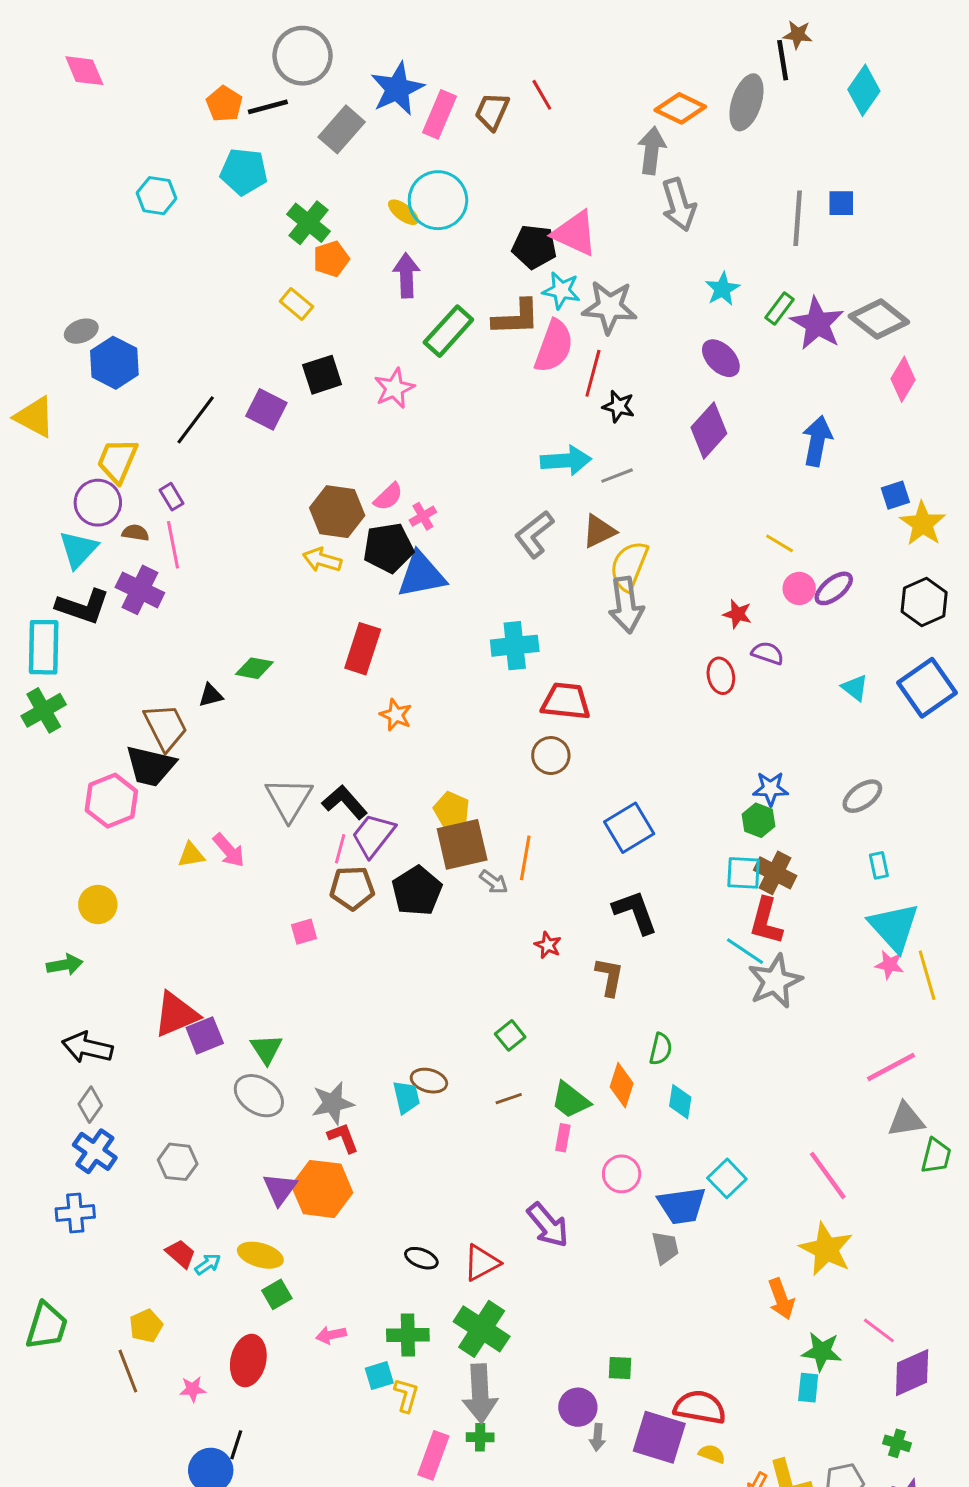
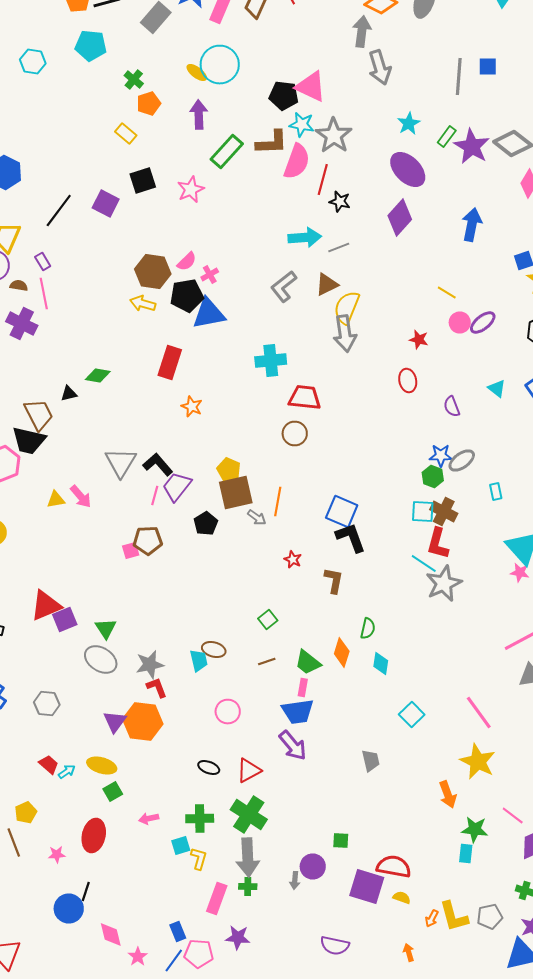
green cross: (309, 223) -> (134, 80), size x0.7
gray star: (610, 307) -> (334, 136), turned 30
purple ellipse: (721, 358) -> (408, 170), size x1.4
purple semicircle: (768, 653) -> (452, 406), moved, turned -130
gray ellipse: (862, 796) -> (462, 460), moved
blue square: (629, 828) -> (342, 512), moved, turned -36
cyan rectangle: (879, 865) -> (496, 492), moved
brown pentagon: (352, 888) -> (148, 540), moved
black pentagon: (417, 891) -> (206, 524), size x0.7
pink circle: (622, 1174) -> (228, 712), moved
blue trapezoid: (682, 1206) -> (298, 712), moved
gray arrow: (597, 1437) -> (295, 880), moved

